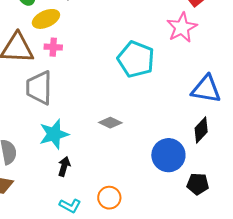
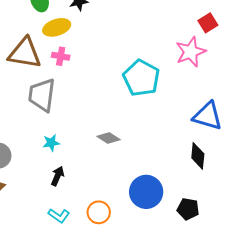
black diamond: (201, 130) -> (198, 156), turned -44
cyan star: (54, 134) -> (51, 143), size x0.6
blue circle: (168, 155) -> (146, 192), moved

